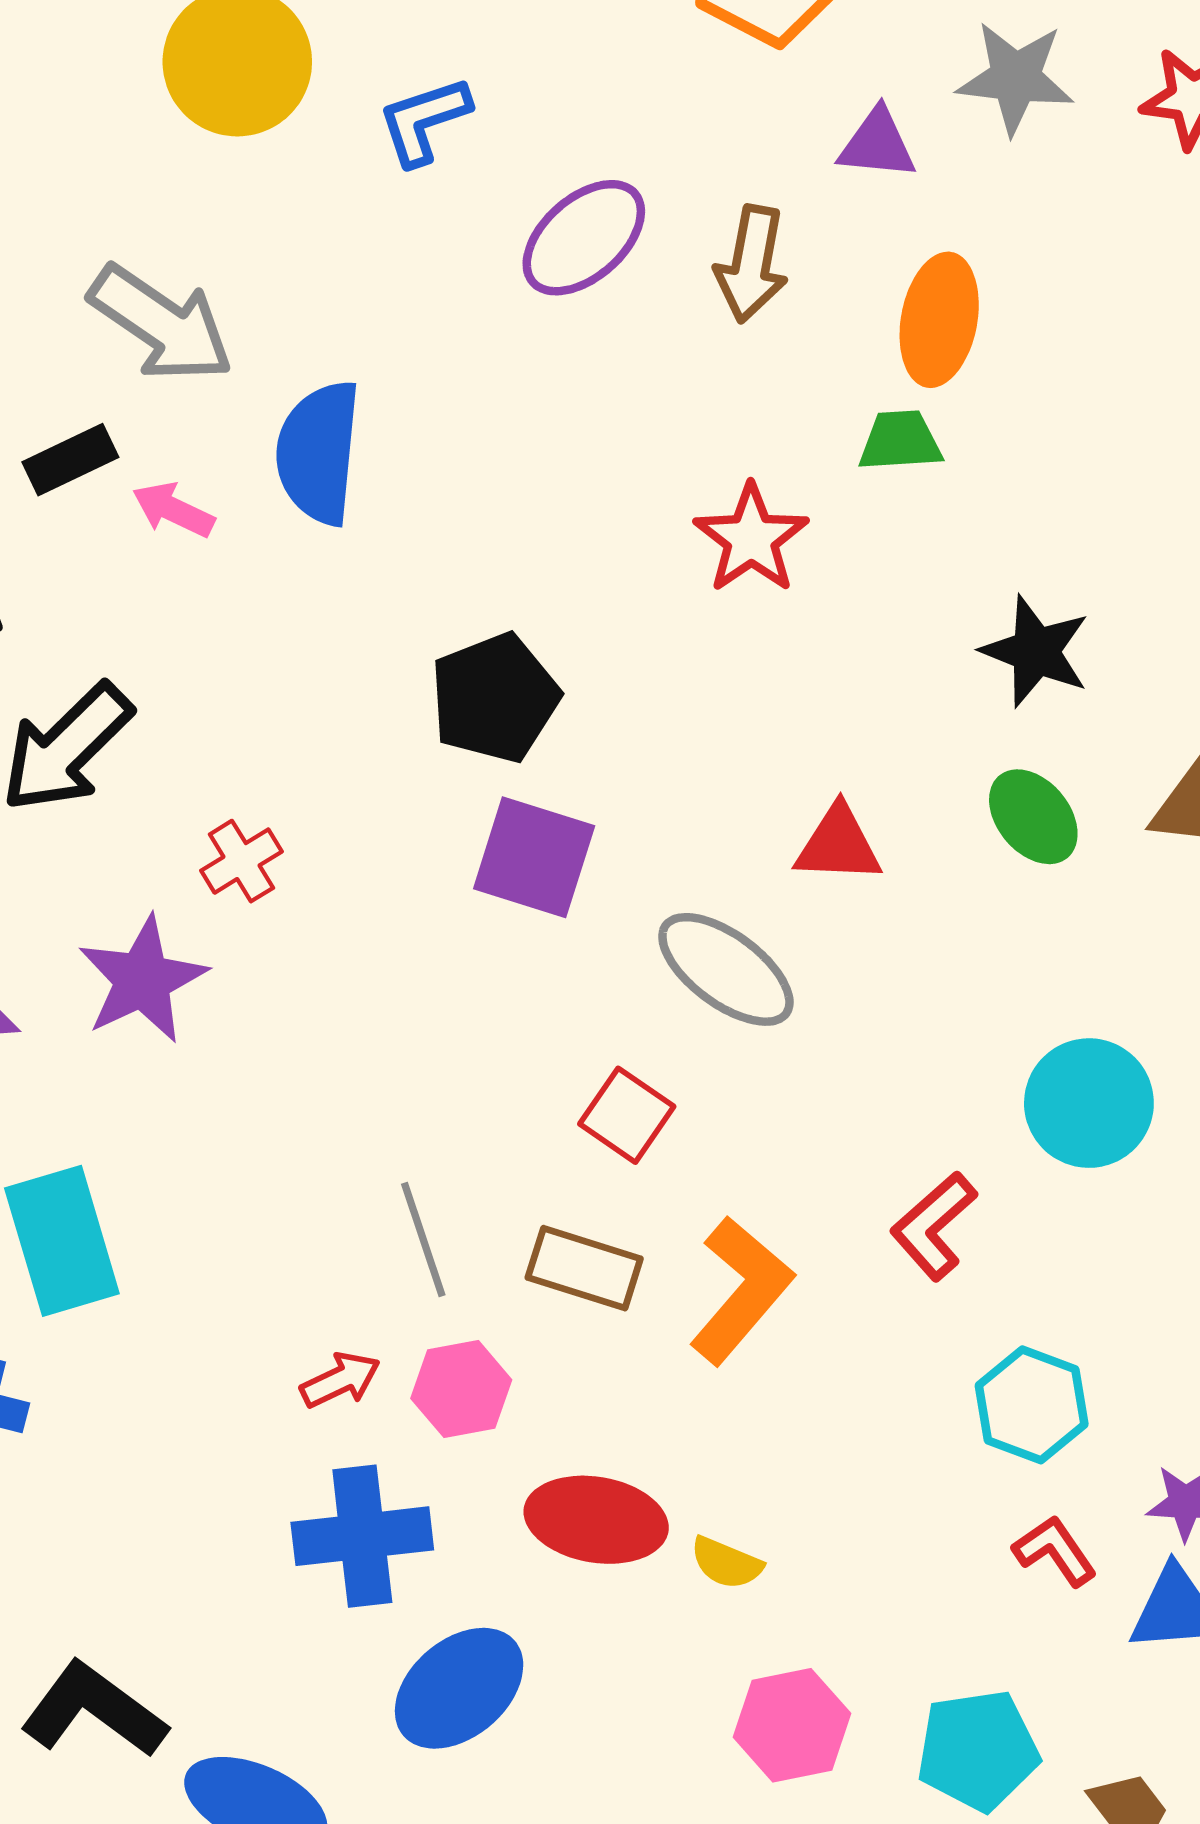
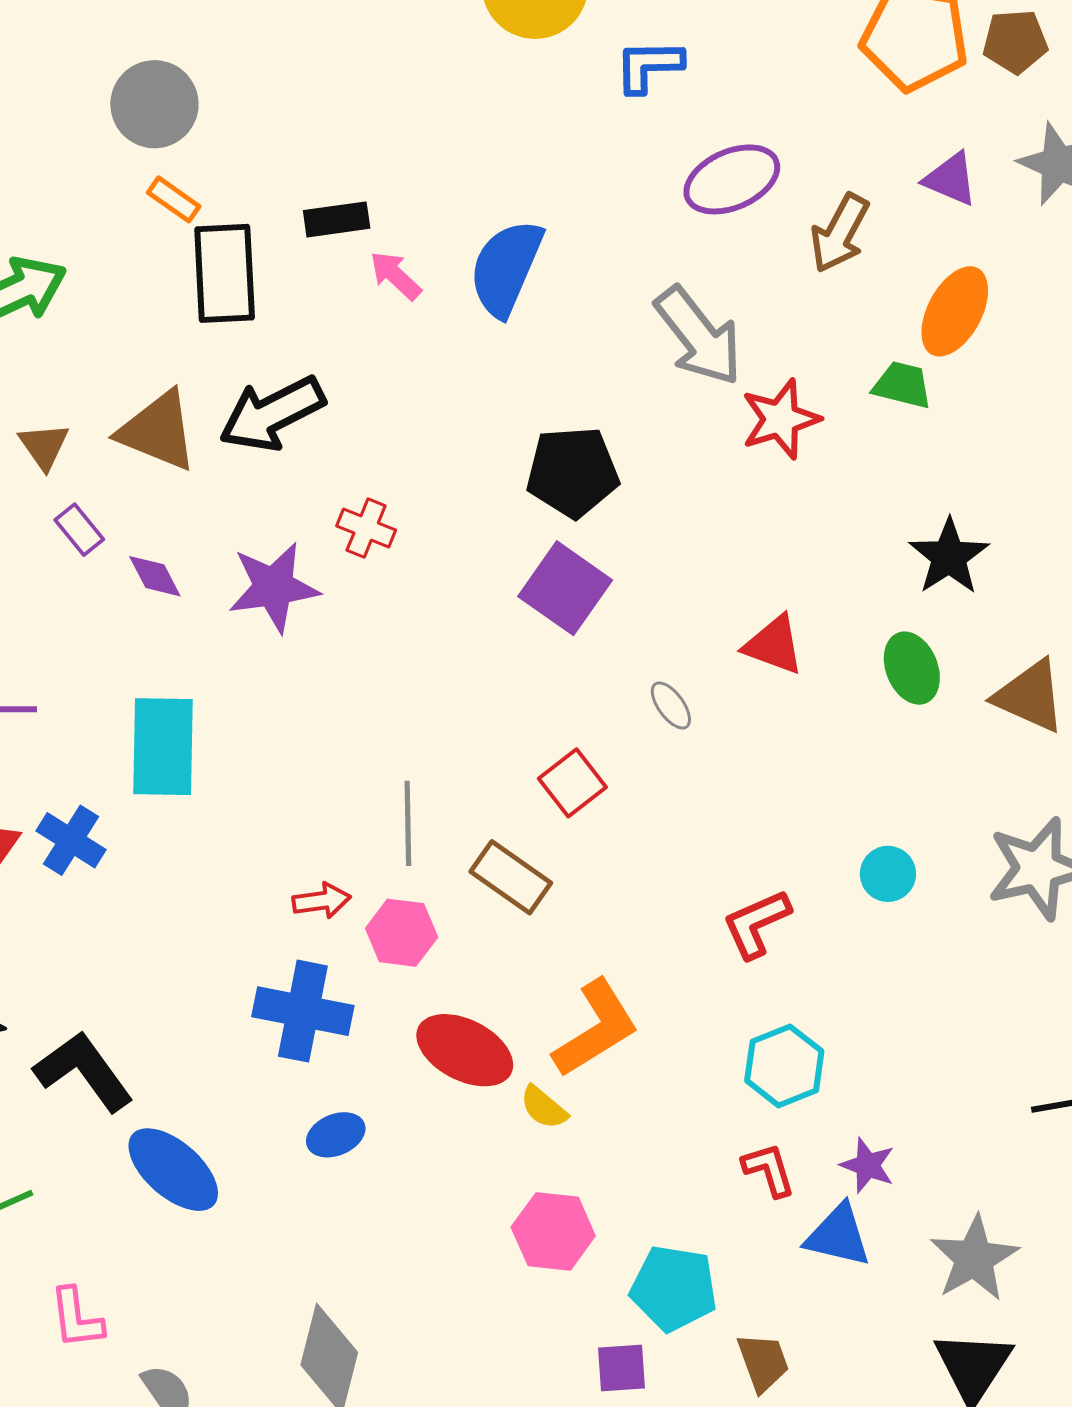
gray arrow: (161, 324) -> (699, 336), moved
red cross: (241, 861) -> (366, 528), turned 36
gray ellipse: (726, 969) -> (671, 705), size x0.5
cyan circle: (1089, 1103) -> (888, 874), size x0.6
orange L-shape: (741, 1290) -> (596, 1029), moved
blue ellipse: (459, 1688) -> (336, 1135), size x0.6

